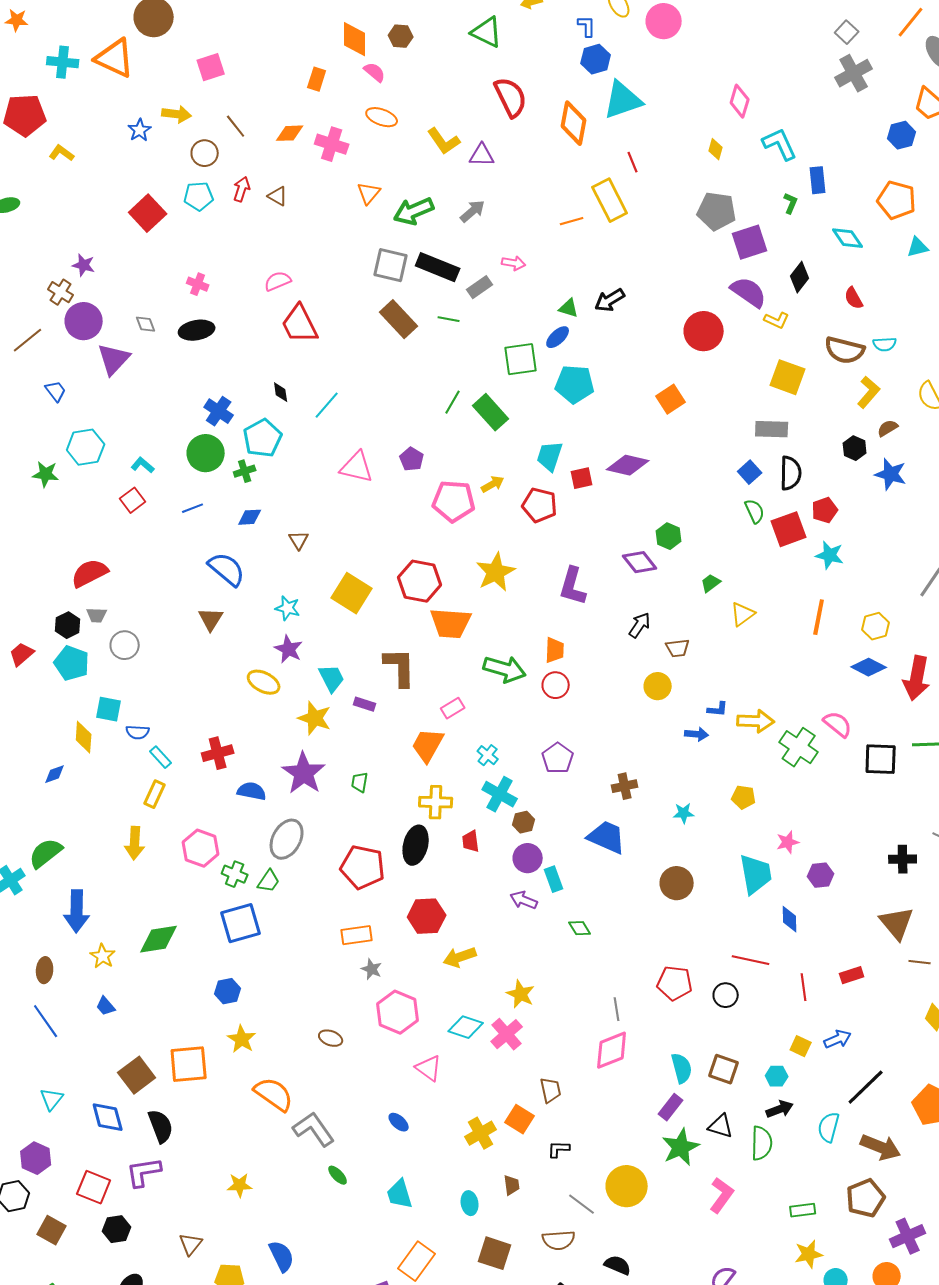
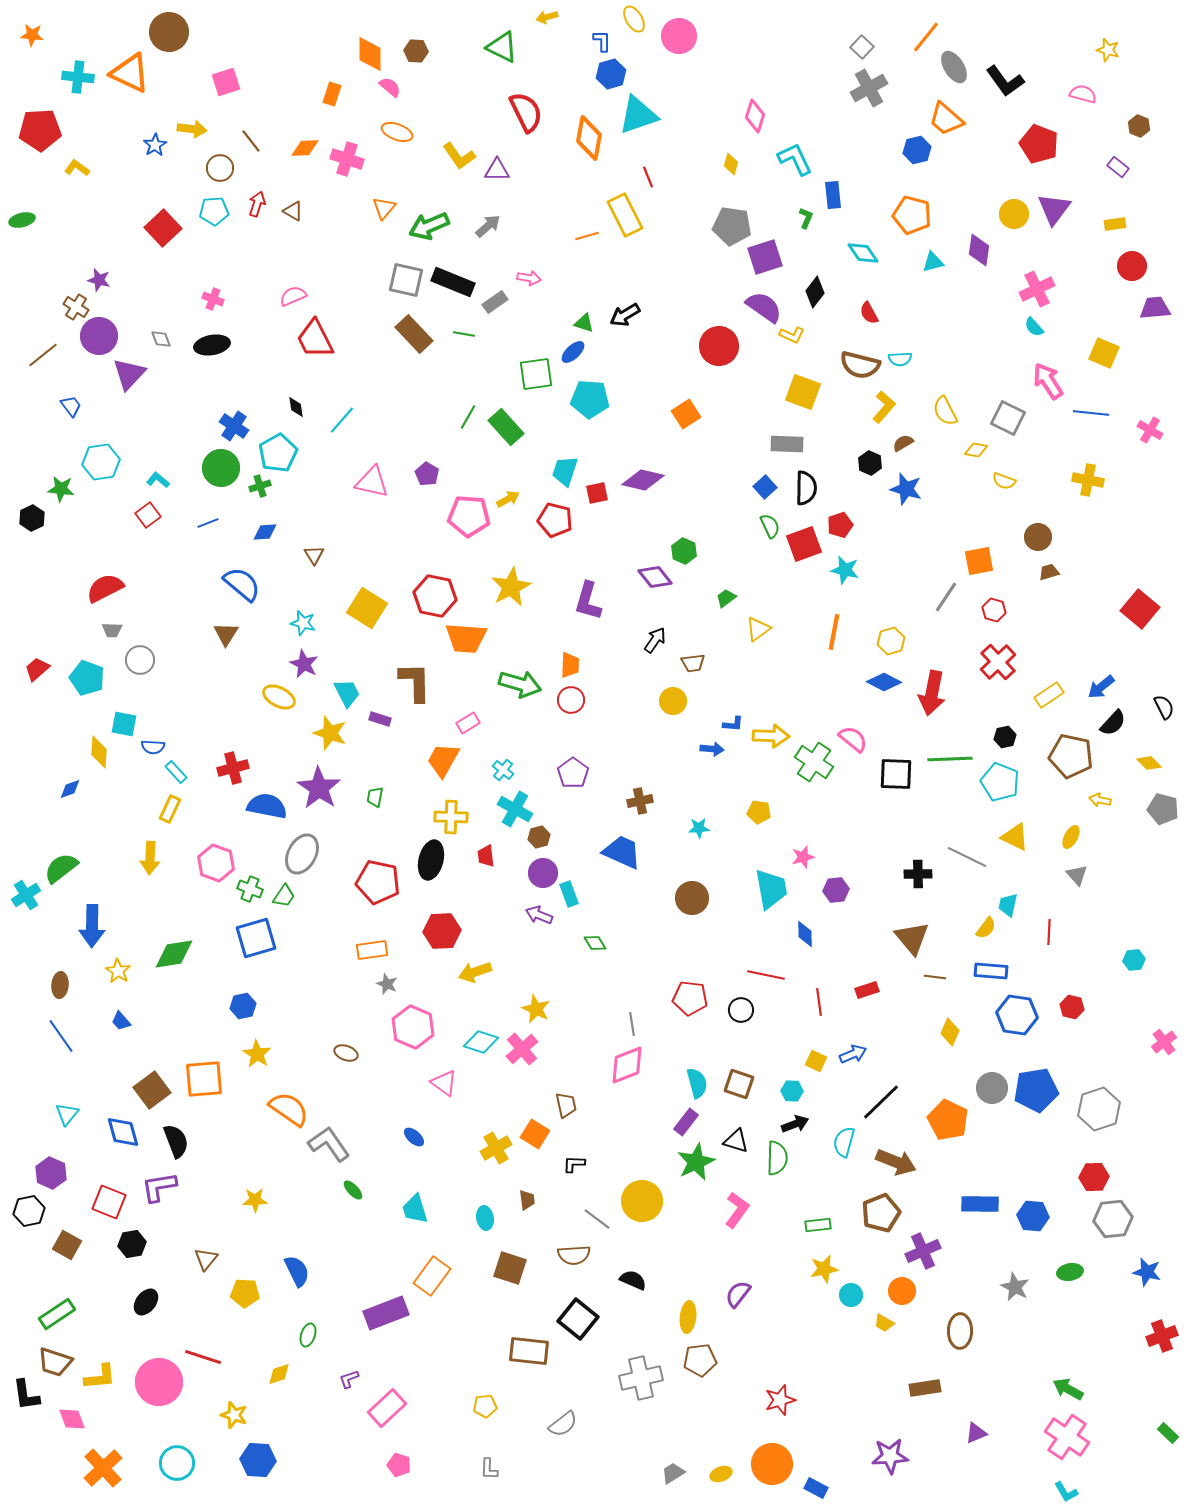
black hexagon: (68, 625) -> (32, 518), moved
blue semicircle: (252, 791) -> (267, 806), size x1.4

